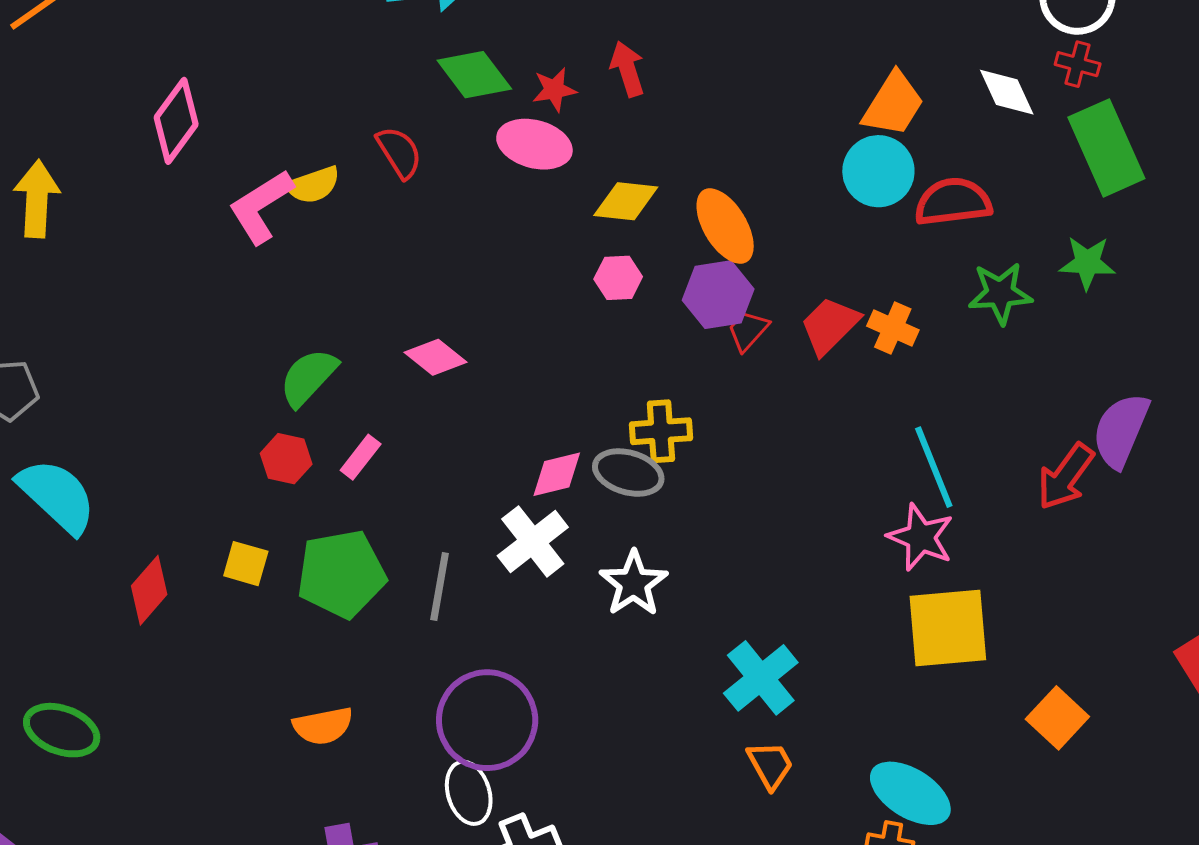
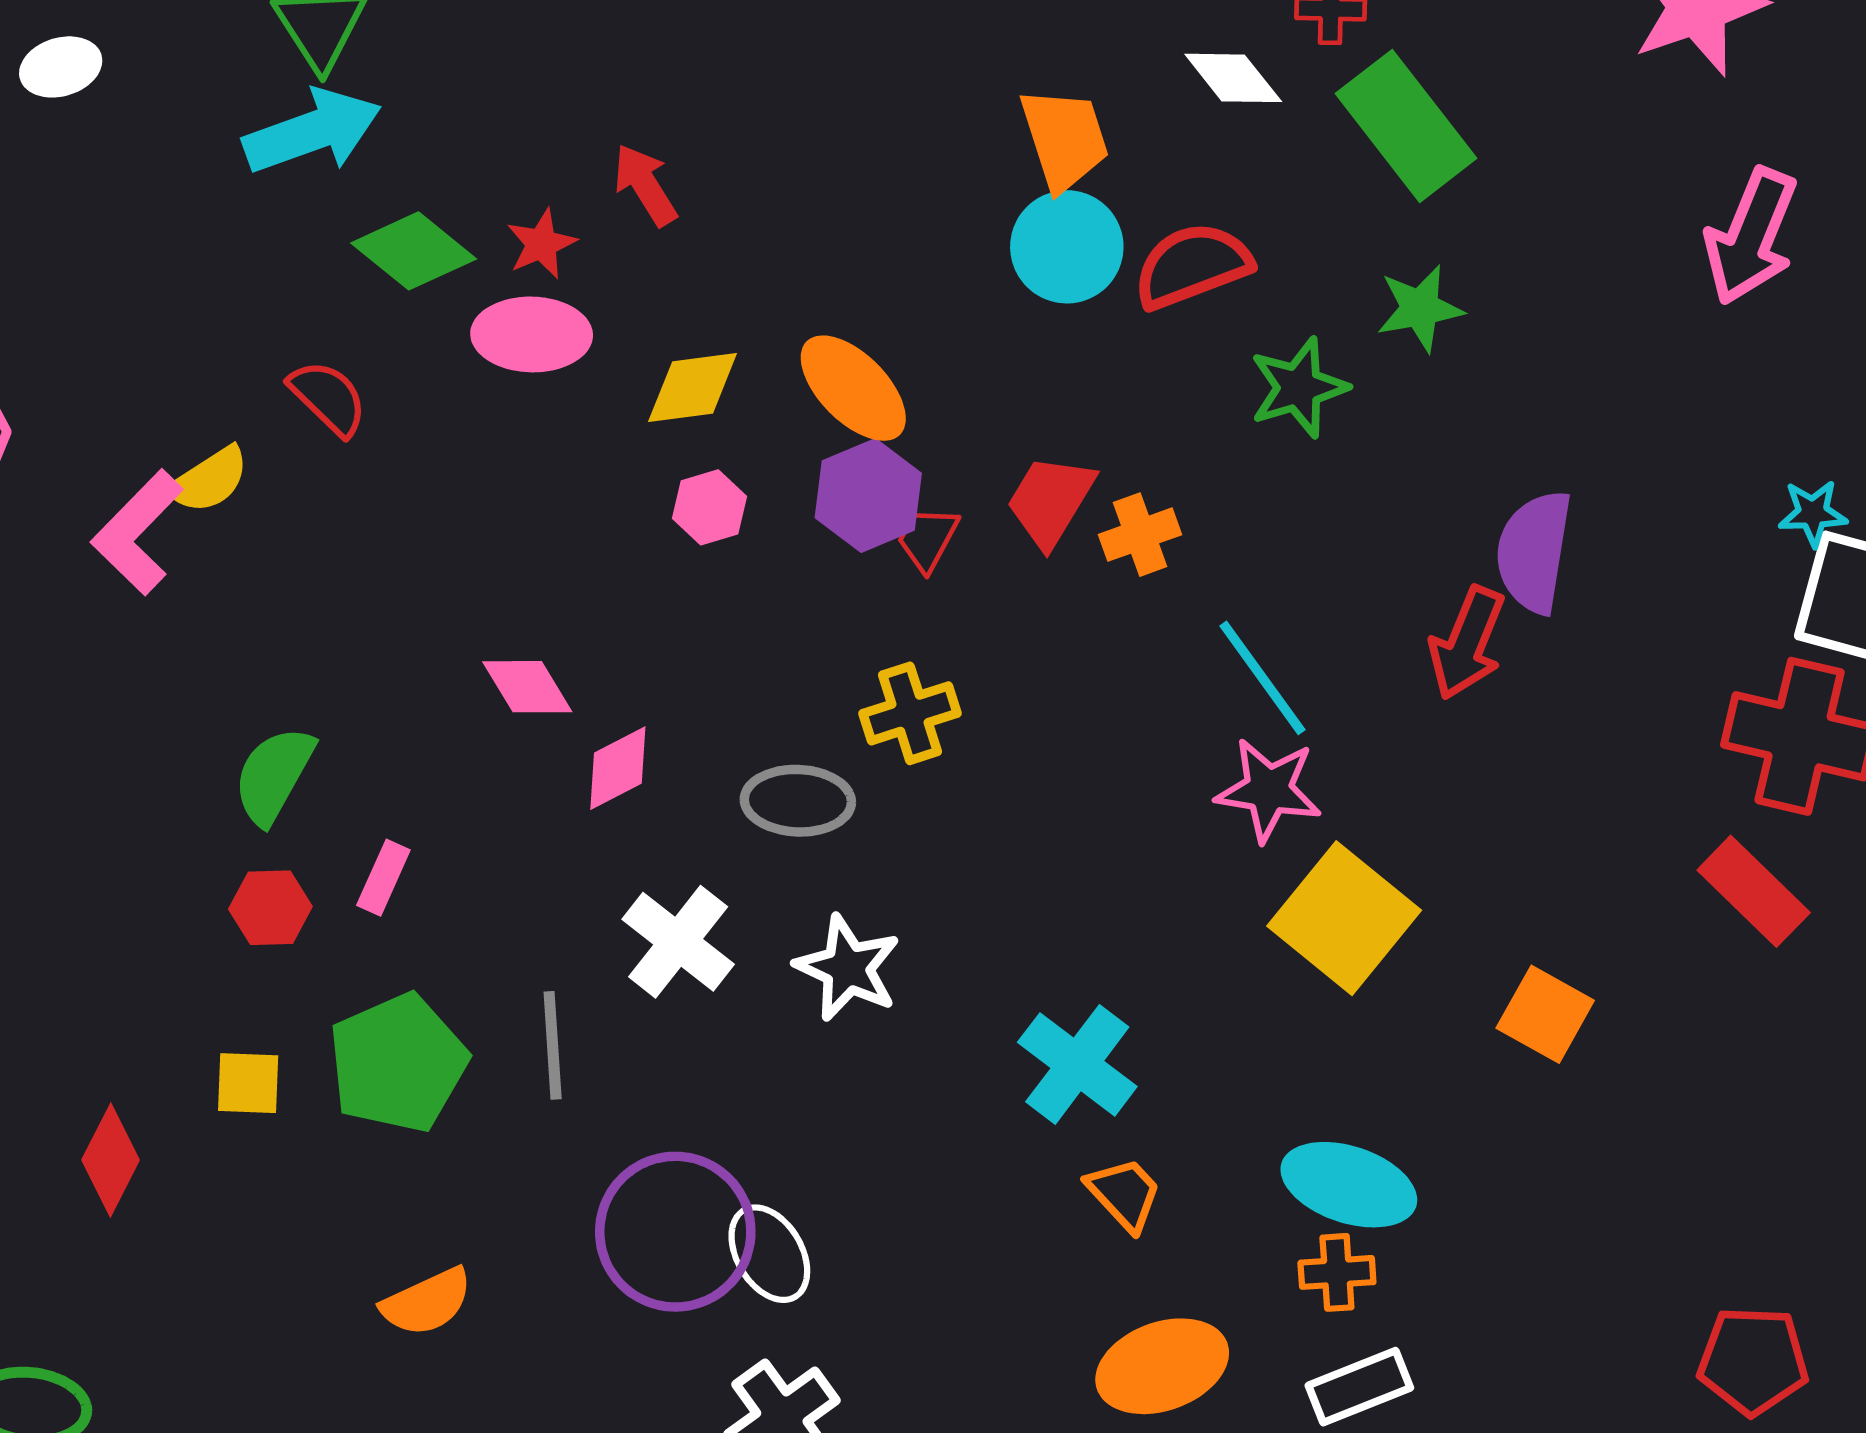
orange trapezoid: (893, 104) -> (1064, 139), turned -36
orange cross: (893, 328) -> (1140, 535), moved, turned -30
pink diamond: (436, 357) -> (527, 687), moved, turned 34
yellow cross: (661, 431) -> (910, 713), moved
pink diamond: (557, 474) -> (618, 768), moved
yellow square: (948, 628) -> (1344, 918), turned -32
white ellipse: (469, 793) -> (769, 1254), moved

